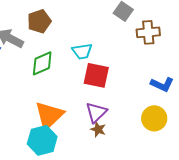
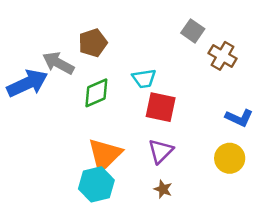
brown cross: (148, 32) -> (222, 56), turned 35
brown star: (98, 129) -> (163, 189), moved

